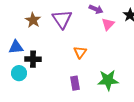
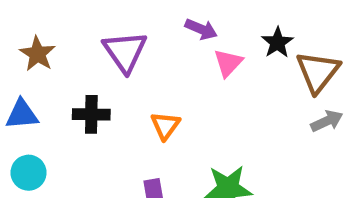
brown star: (33, 20) -> (37, 54), moved
black cross: (33, 59) -> (91, 114), moved

